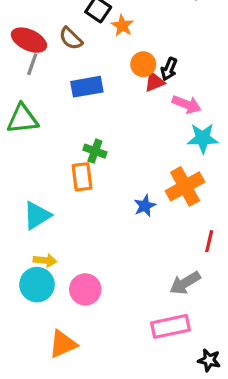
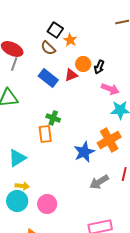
brown semicircle: (71, 38) -> (48, 48), moved
red triangle: (154, 82) -> (71, 75), moved
blue rectangle: (87, 87) -> (48, 78), turned 48
blue star: (145, 206) -> (84, 152), size x1.5
gray arrow: (185, 283) -> (99, 182), moved

